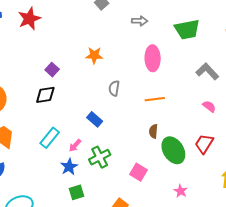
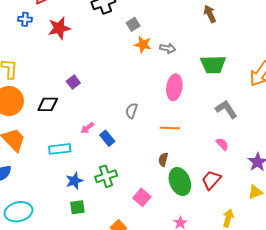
orange star: (94, 55) -> (143, 45), moved
black diamond: (45, 95) -> (48, 104), moved
cyan rectangle: (50, 138) -> (60, 149), turned 35
pink arrow: (75, 145) -> (87, 128), moved

